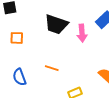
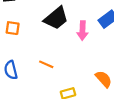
black trapezoid: (56, 24) -> (56, 18), turned -65

